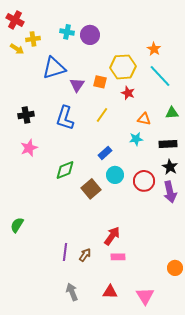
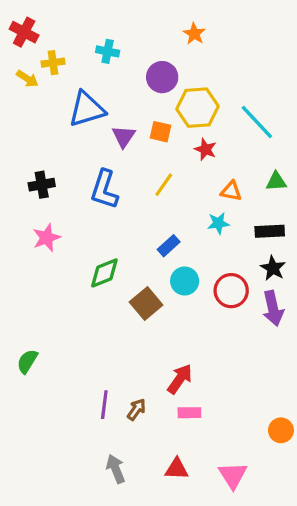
purple circle: (90, 35) -> (162, 77), moved
orange star: (154, 49) -> (194, 34), moved

